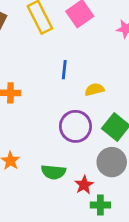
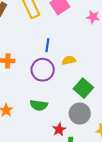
purple circle: (75, 126) -> (43, 70), moved
green semicircle: (53, 172) -> (39, 105), moved

